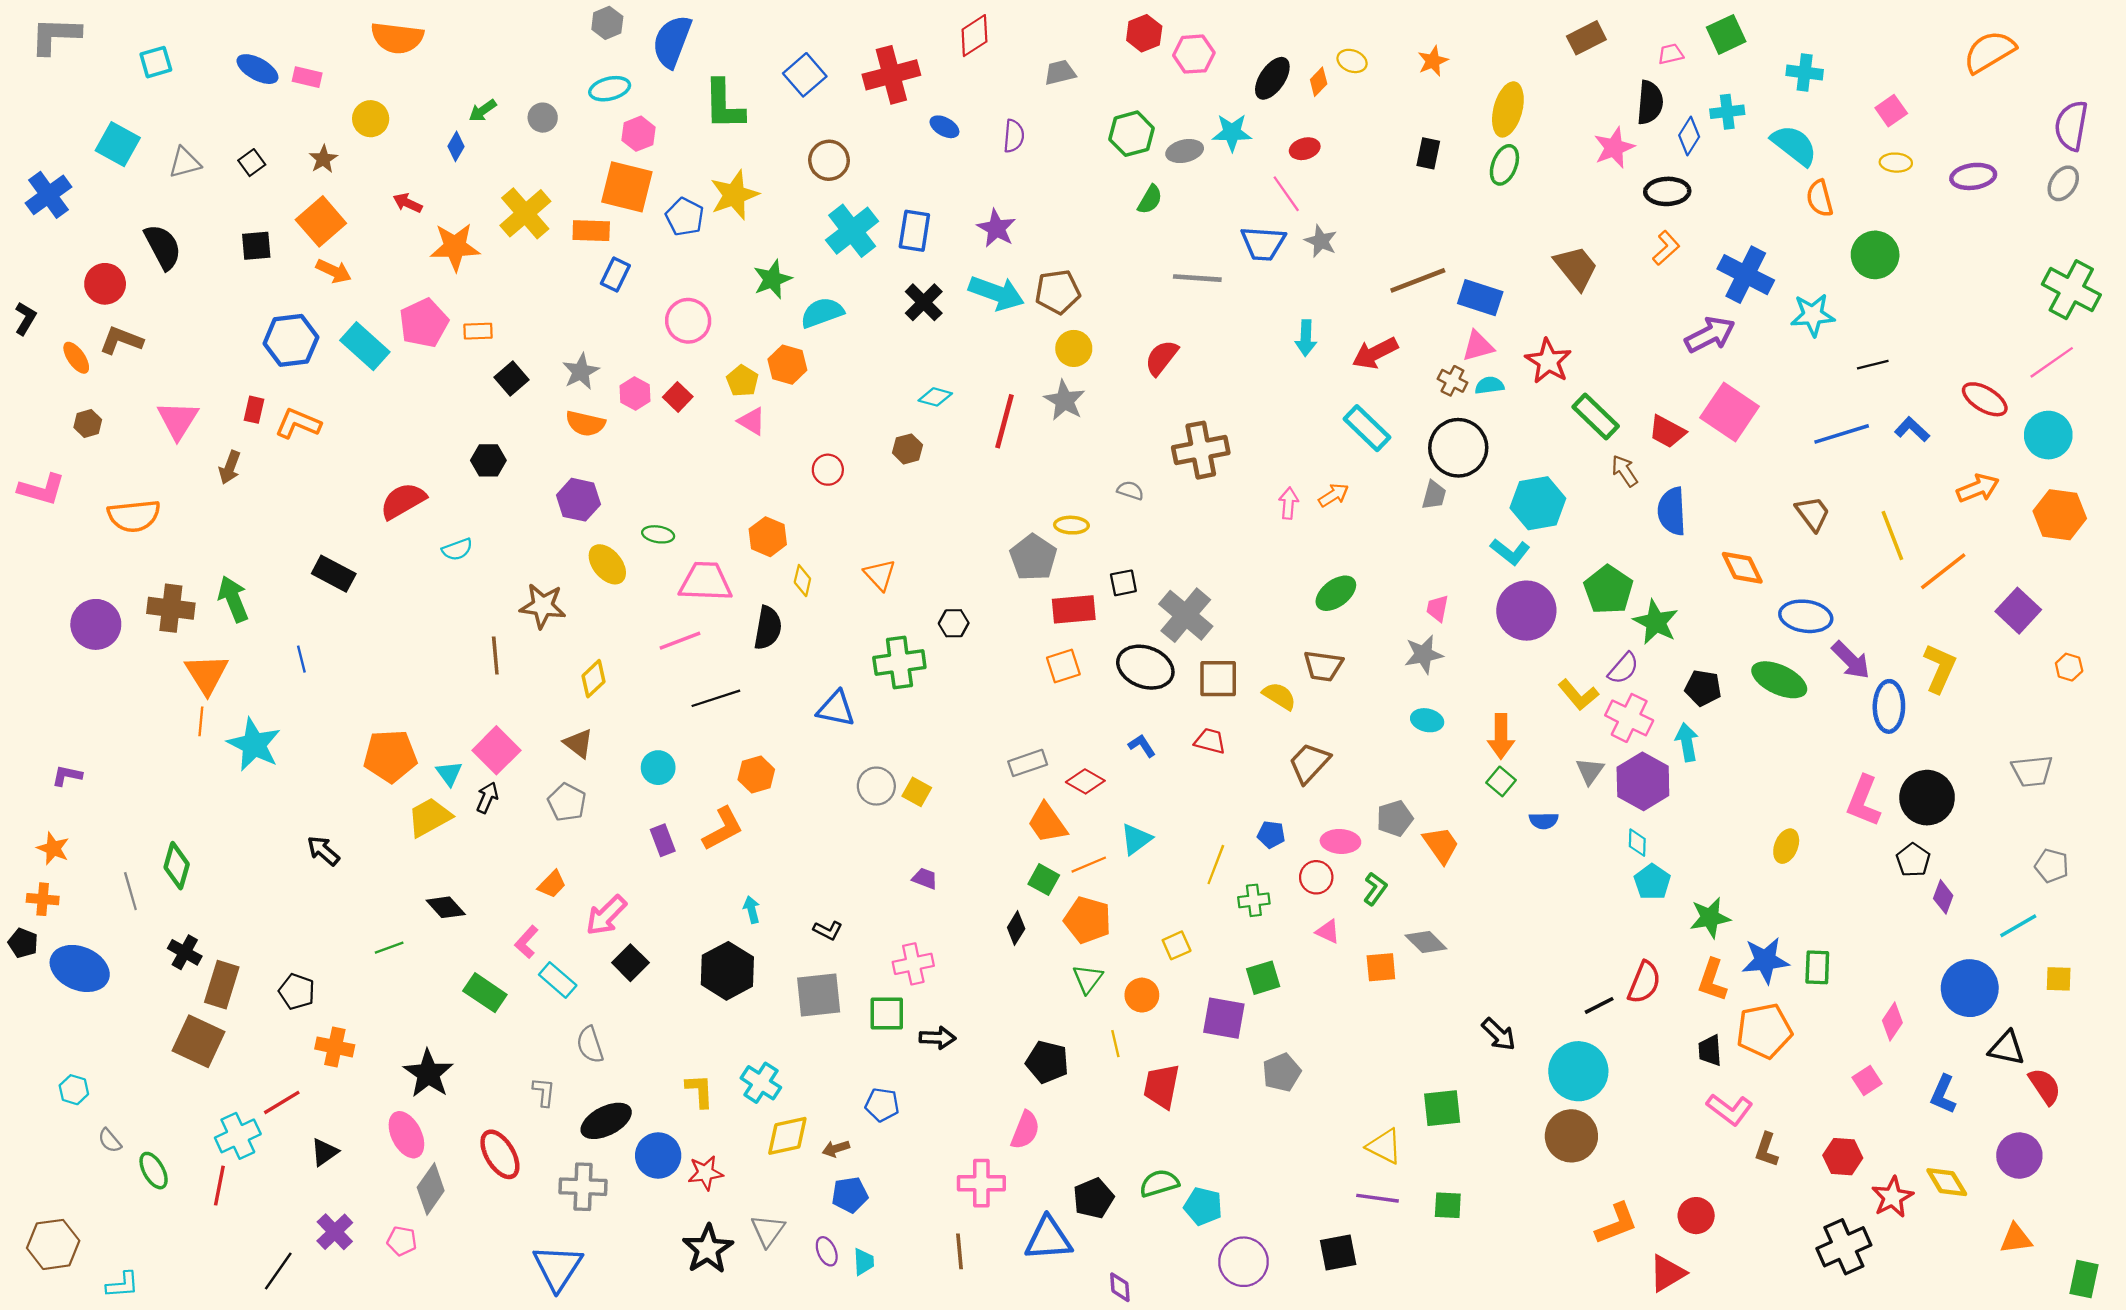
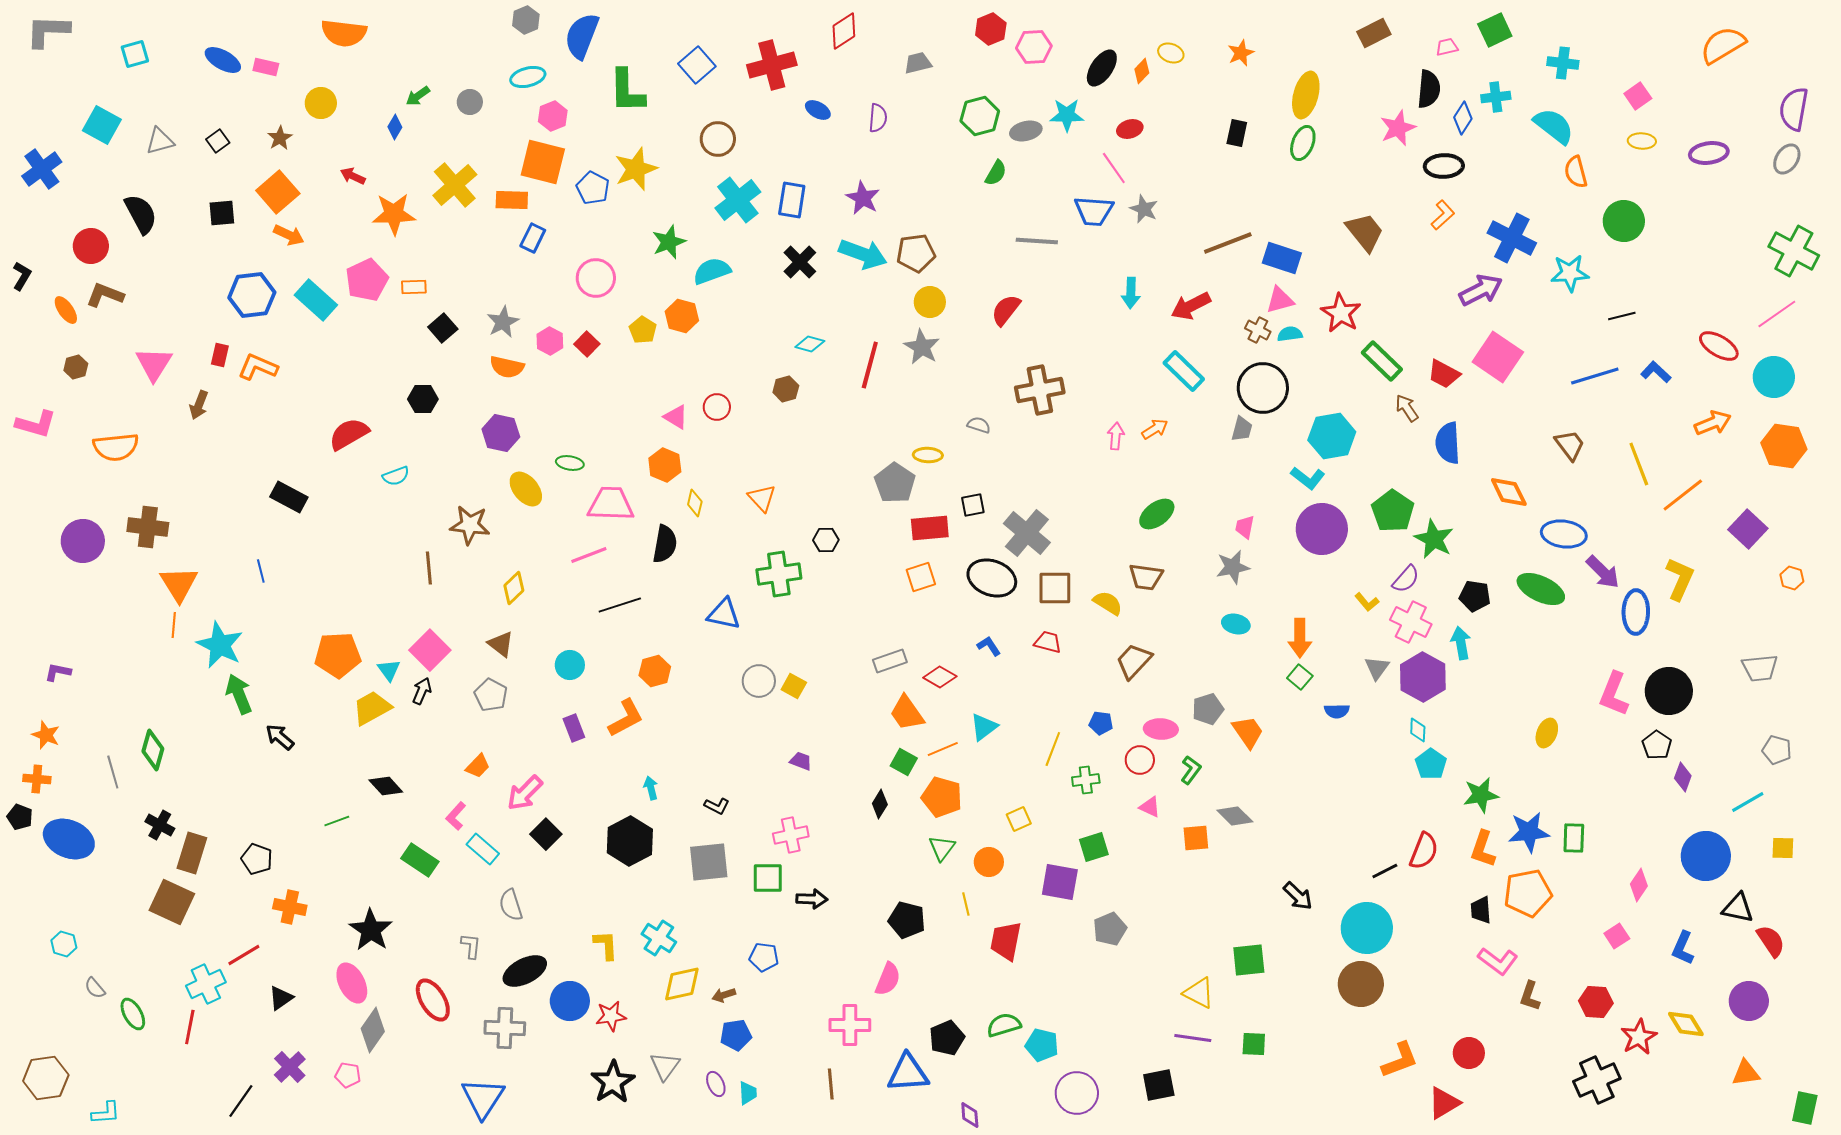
pink triangle: (752, 421) -> (676, 417), moved
green arrow: (233, 599) -> (239, 694), moved
yellow L-shape: (1578, 695) -> (1367, 602), size x0.7

